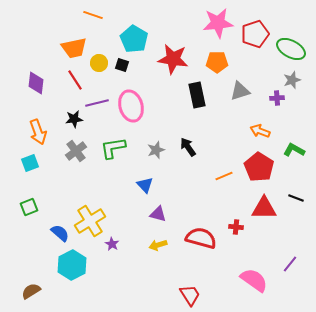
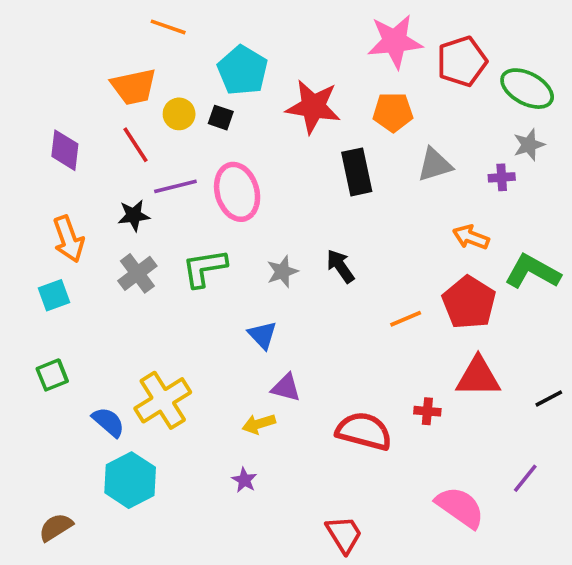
green L-shape: (294, 150) -> (533, 272), size x1.4
black line: (296, 198) -> (549, 399), moved, turned -49
purple star: (112, 244) -> (244, 480), moved
yellow arrow: (158, 245) -> (259, 424), moved

